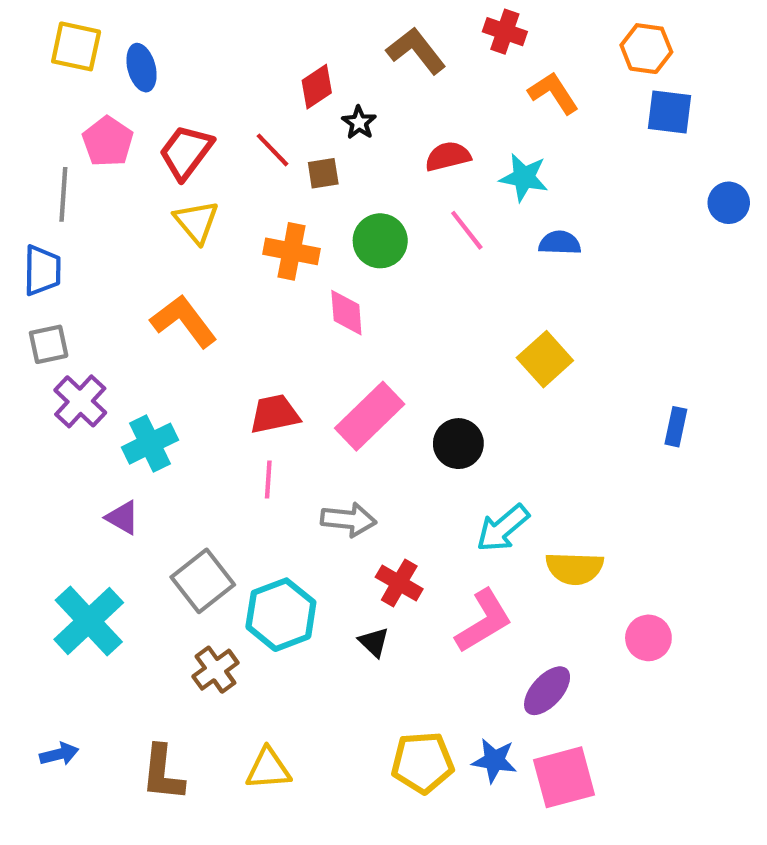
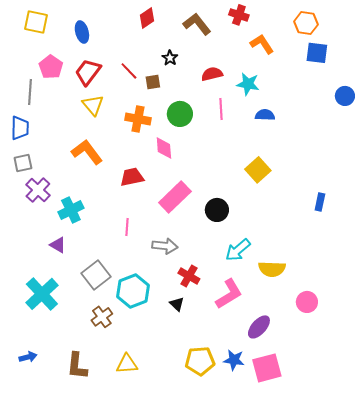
blue ellipse: (142, 68) -> (82, 32), moved
red diamond: (317, 87) -> (147, 18), moved
pink line: (467, 230) -> (221, 109), turned 35
red trapezoid: (275, 414) -> (132, 177), moved

